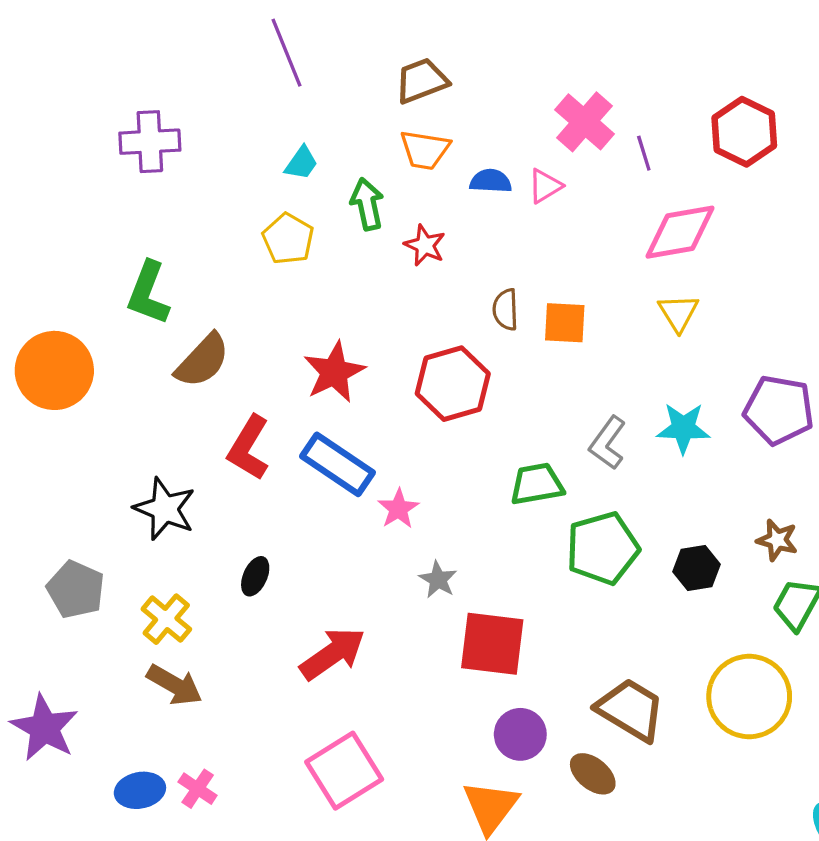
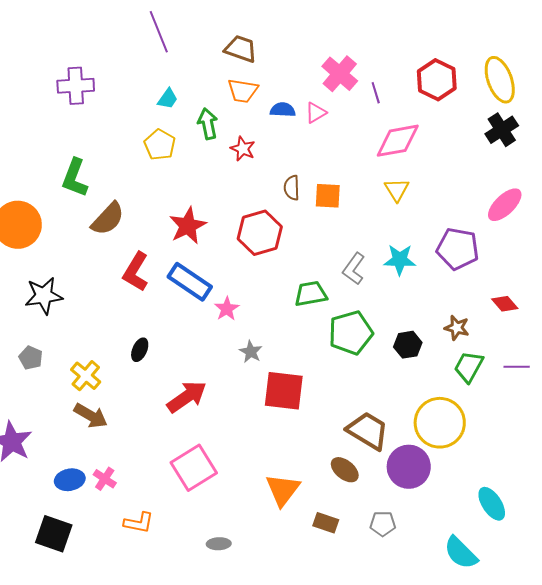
brown trapezoid: (422, 81) -> (241, 49), turned 40
black star: (165, 509) -> (44, 296), moved, turned -30
gray pentagon: (76, 589) -> (31, 358), size x0.7
purple circle: (520, 734) -> (409, 467), moved, size x1.4

